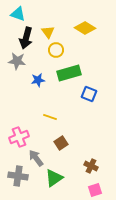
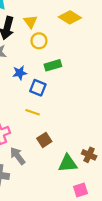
green rectangle: (69, 73) -> (53, 65), size x0.7
blue square: (89, 94) -> (38, 88), moved
brown cross: (91, 166) -> (89, 155), moved
green triangle: (54, 178) -> (68, 163), moved, turned 30

